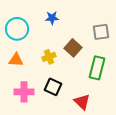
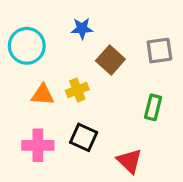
brown square: (73, 48) -> (110, 60), moved
orange triangle: (16, 60) -> (43, 95), moved
green rectangle: (97, 68) -> (153, 107), size x0.7

